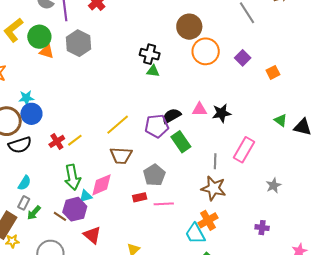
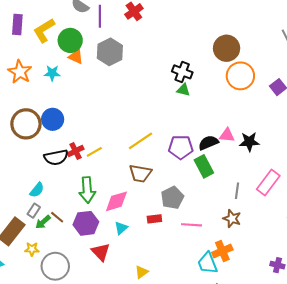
cyan star: (26, 98) -> (52, 73), moved
black semicircle: (172, 116) -> (208, 143), moved
black semicircle: (20, 145) -> (56, 157), moved
brown star: (214, 188) -> (232, 218), size x0.7
cyan triangle: (86, 196) -> (121, 228), moved, turned -32
pink line: (164, 204) -> (192, 225), moved
brown line: (60, 216) -> (57, 217), moved
yellow star: (12, 241) -> (32, 249), moved

